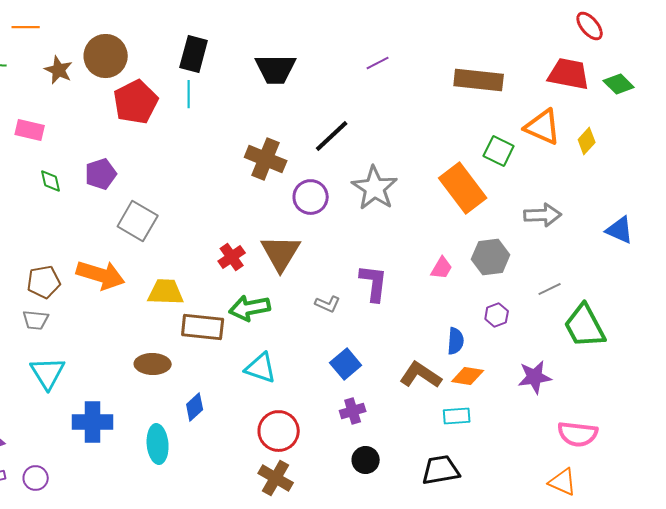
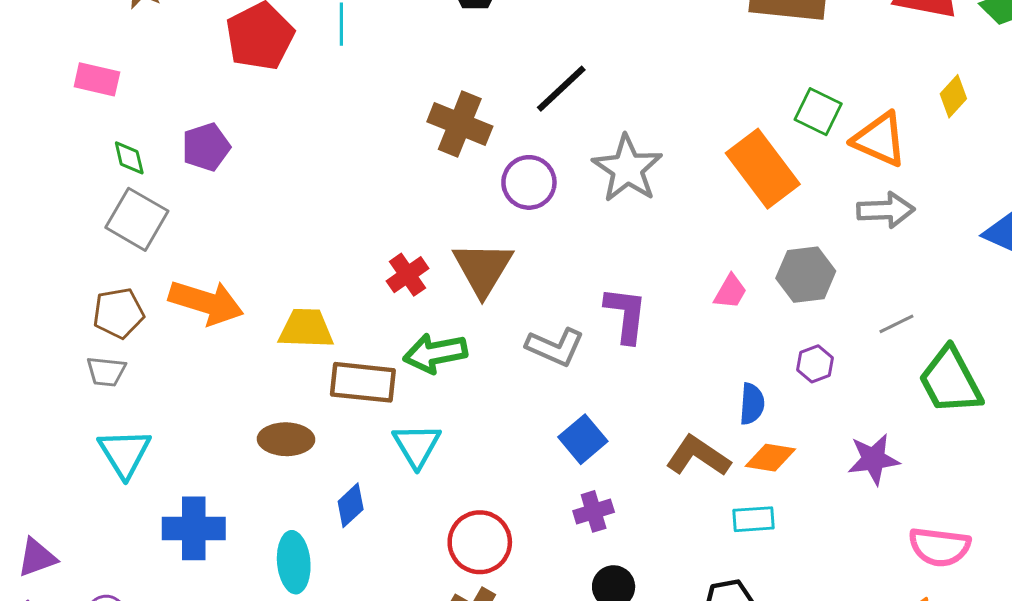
orange triangle: (543, 127) -> (880, 139), moved
gray square: (138, 221) -> (137, 219), moved
gray L-shape: (328, 304) -> (555, 347), size x1.5
cyan triangle: (261, 368) -> (417, 445), moved, turned 40

